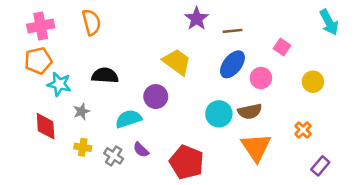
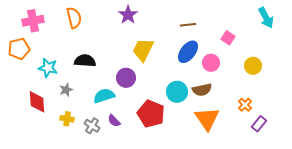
purple star: (197, 19) -> (128, 15), moved
orange pentagon: (38, 61) -> (19, 49), moved
yellow trapezoid: (177, 62) -> (143, 50), turned -100
red pentagon: (187, 162) -> (151, 114), moved
purple rectangle: (320, 166) -> (259, 124), moved

